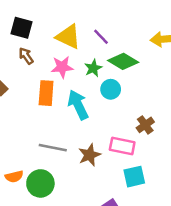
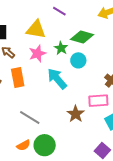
purple line: (101, 37) -> (59, 11), moved
orange rectangle: (46, 93) -> (18, 78), moved
gray line: (53, 148) -> (30, 118), moved, turned 35

